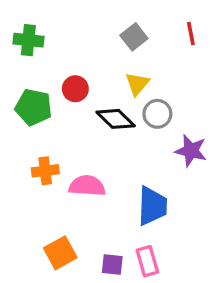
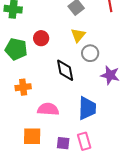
black diamond: (116, 119) -> (65, 70), moved, turned 35
pink semicircle: (87, 186) -> (48, 109), moved
orange square: (60, 253) -> (32, 136), turned 30

